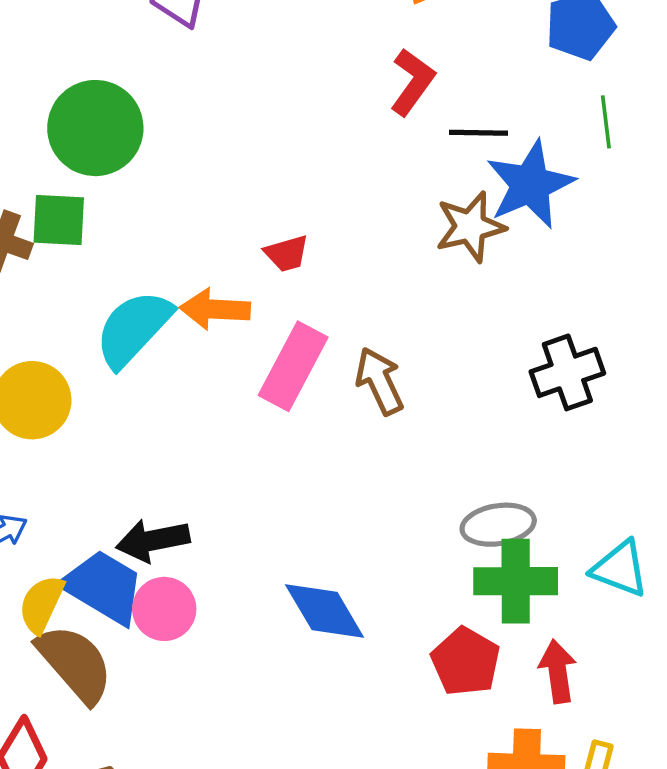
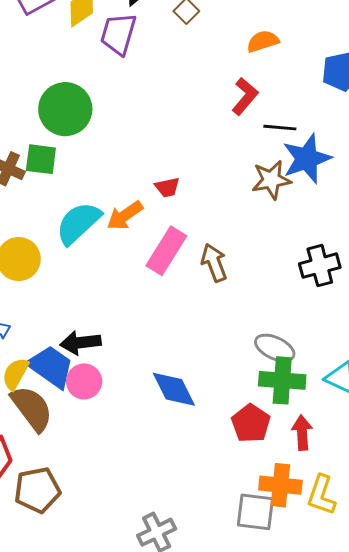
orange arrow: (215, 309) -> (125, 216), turned -42
gray ellipse: (498, 525) -> (275, 348), turned 30

